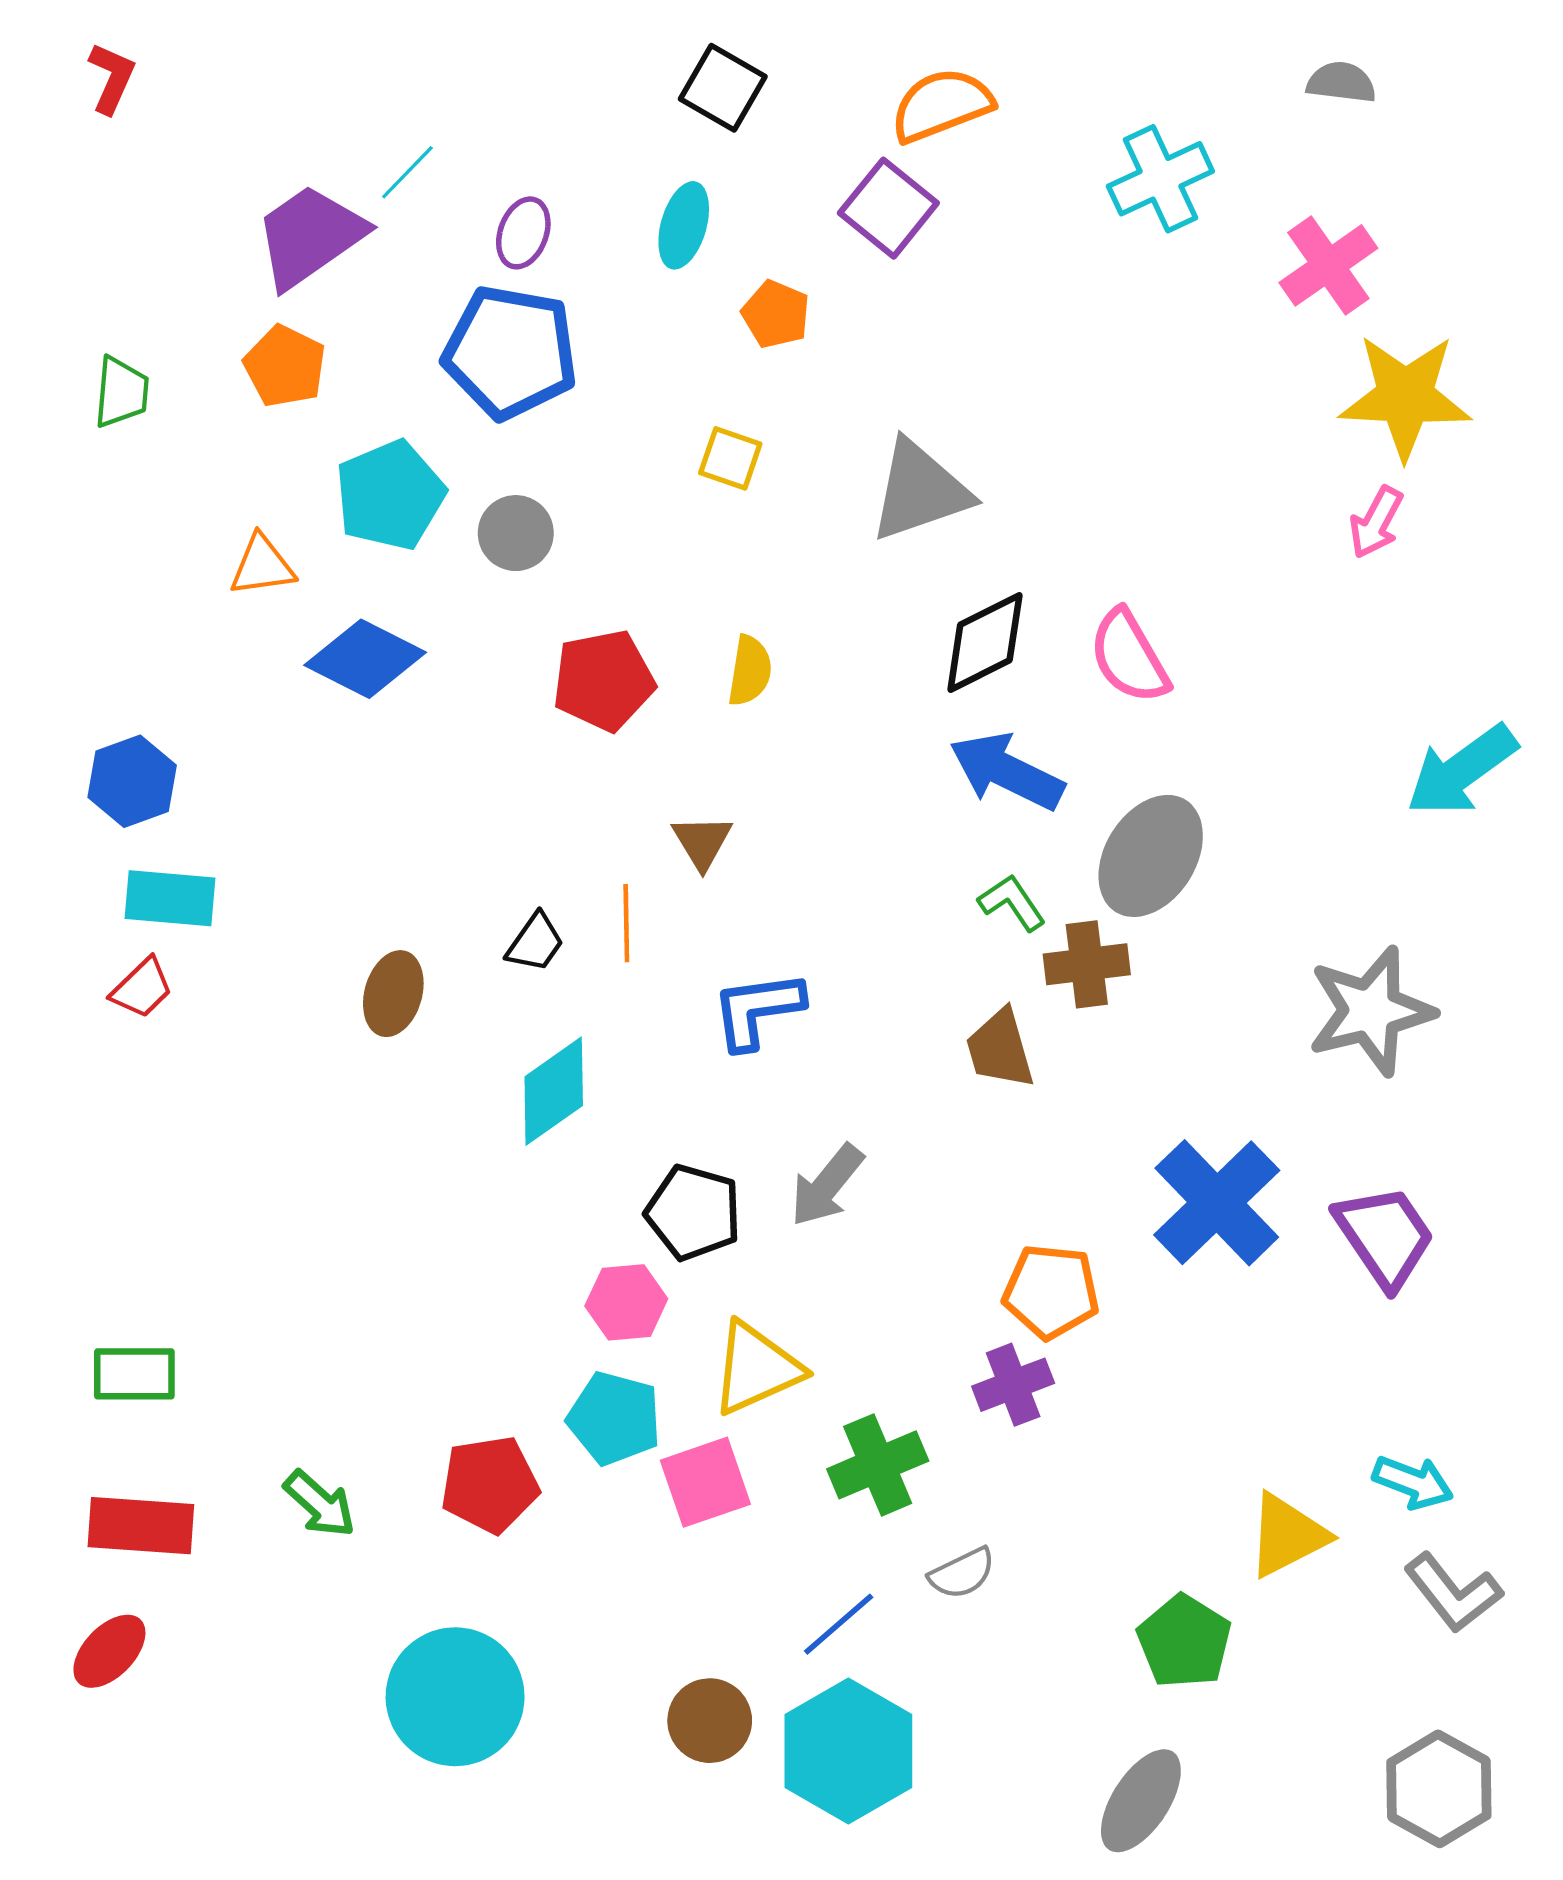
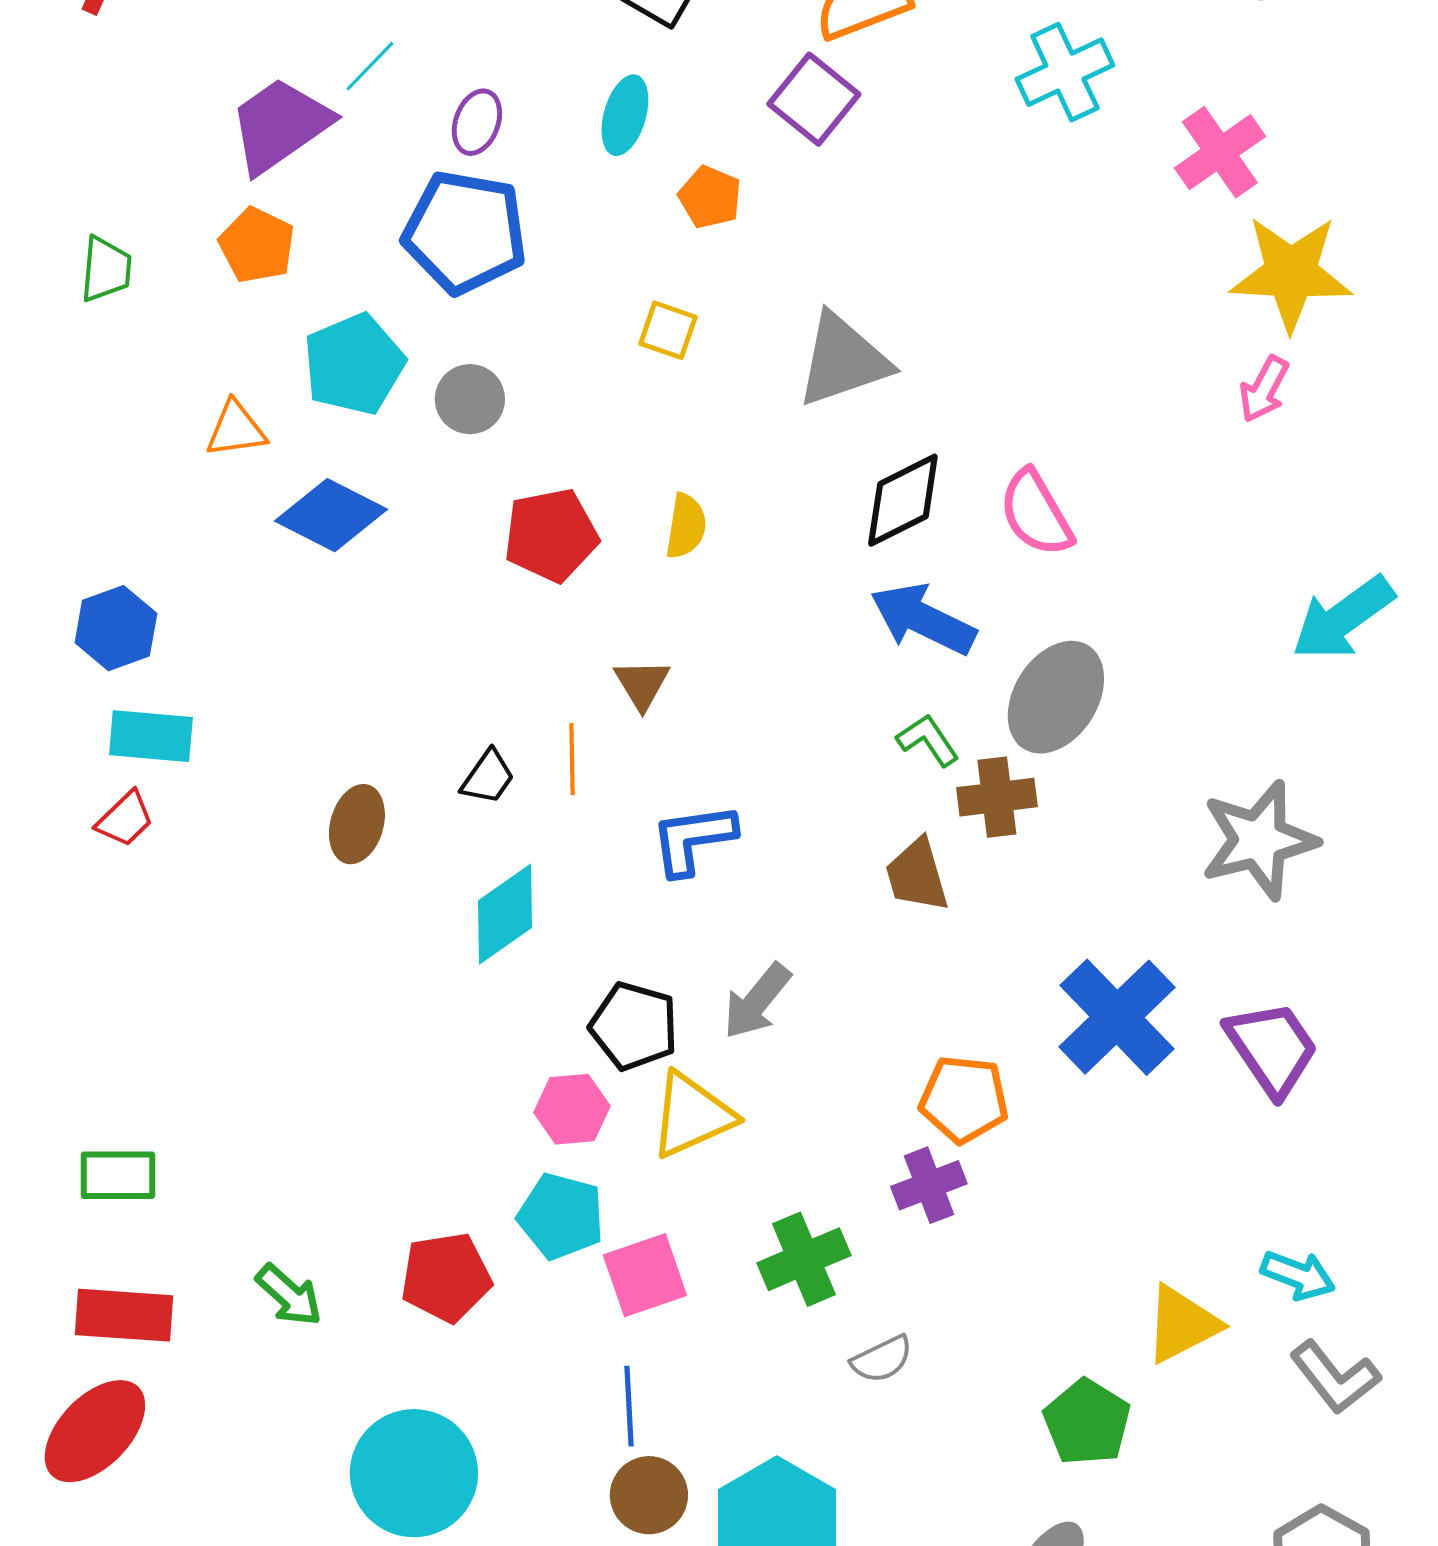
yellow triangle: (756, 1368) -> (692, 1115), moved
blue line: (839, 1624) -> (629, 1406), moved, turned -52
red ellipse: (109, 1651) -> (95, 1431), size x1.5

